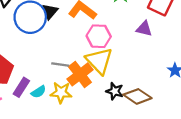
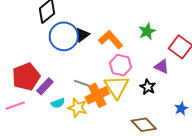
purple rectangle: (21, 87) -> (45, 86), moved
black star: (115, 91) -> (148, 87), moved

